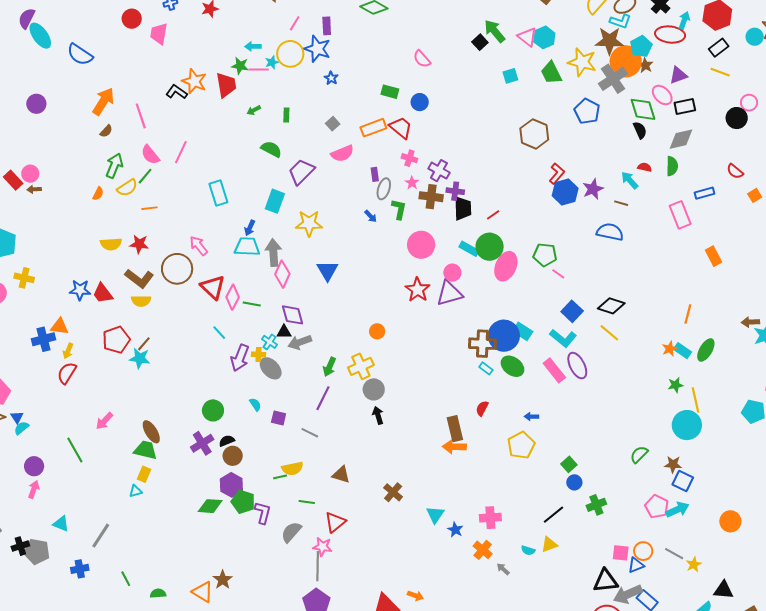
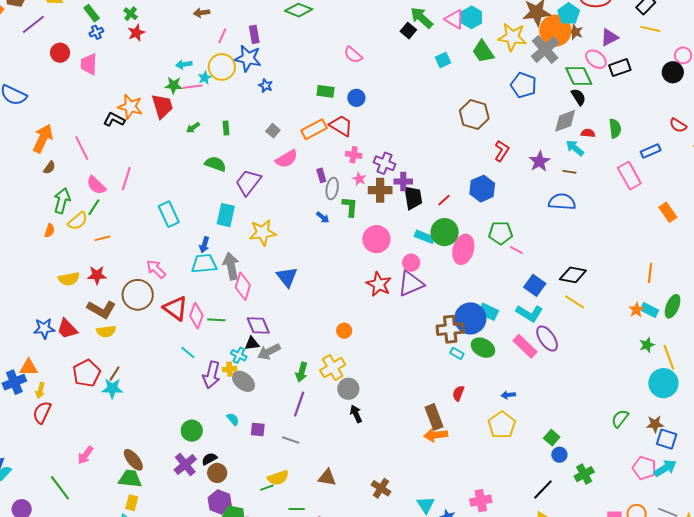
gray diamond: (681, 139) -> (565, 121), moved
blue hexagon: (565, 192) -> (482, 189), moved

